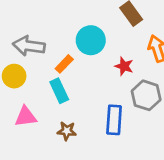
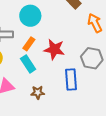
cyan circle: (91, 40) -> (30, 16), moved
red star: (124, 66) -> (54, 49), moved, size x1.5

